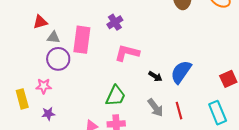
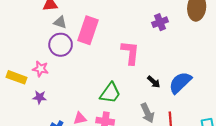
purple cross: (115, 22) -> (160, 22), moved
pink L-shape: (127, 53) -> (130, 53), turned 70
yellow rectangle: (22, 99) -> (17, 77), turned -66

